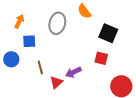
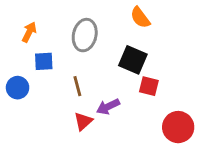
orange semicircle: (84, 11) -> (140, 18), moved
black square: (108, 33) -> (133, 60), moved
brown line: (40, 67) -> (77, 86), moved

